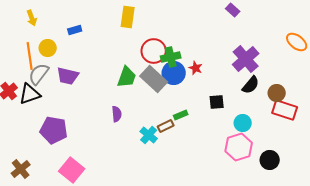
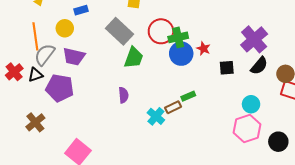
yellow circle: (48, 48) -> (65, 28), moved
gray rectangle: (154, 79) -> (119, 31), moved
black triangle: (30, 94) -> (35, 75), size x0.7
black square: (217, 102) -> (227, 68), moved
purple pentagon: (54, 130) -> (60, 88), moved
brown cross: (21, 169) -> (35, 122), moved

